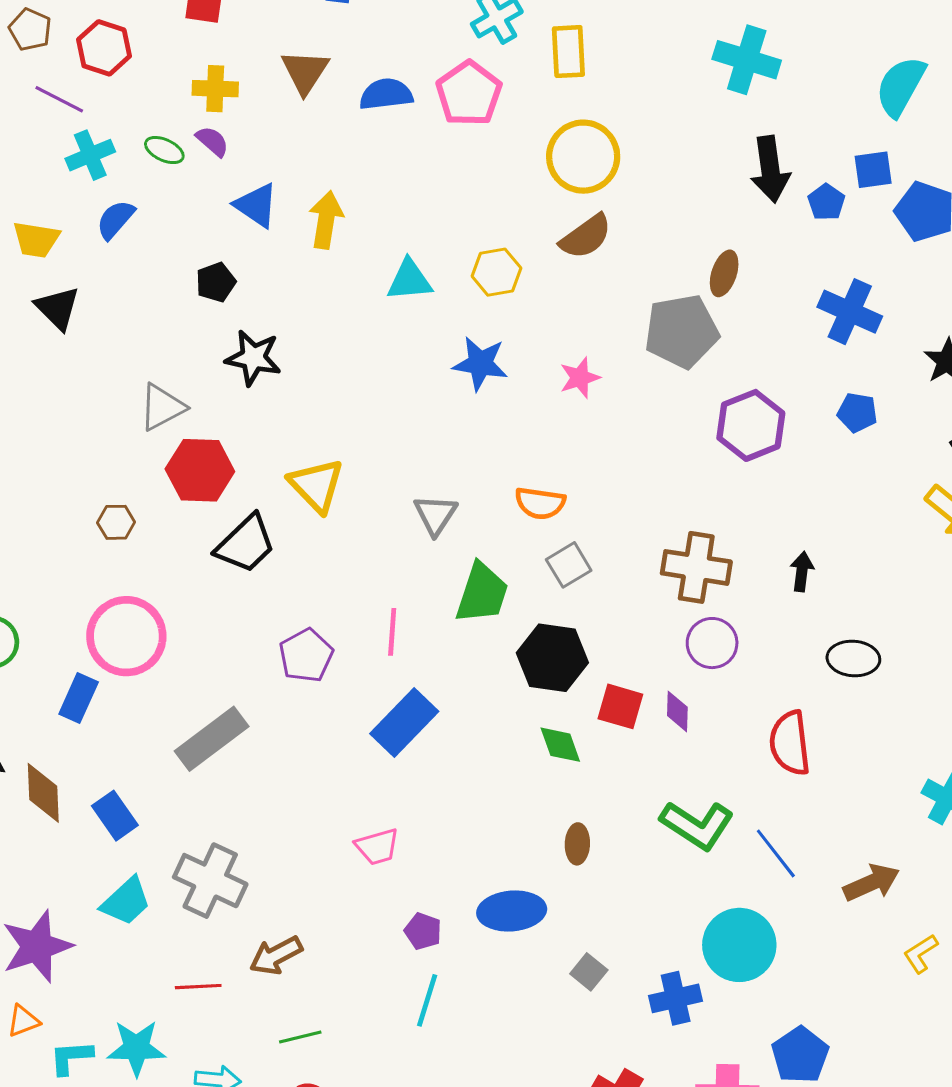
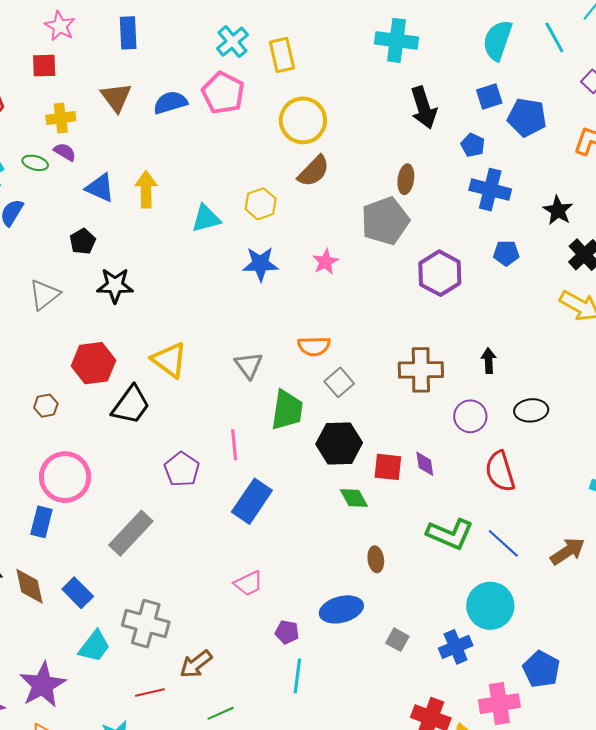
blue pentagon: (826, 202) -> (473, 145), moved
gray triangle: (162, 407) -> (44, 295), moved
purple circle: (712, 643) -> (470, 416), moved

